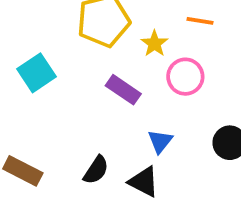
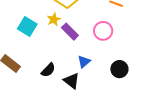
yellow star: (154, 44) -> (54, 19), moved
cyan square: (36, 73) -> (27, 27), moved, turned -36

